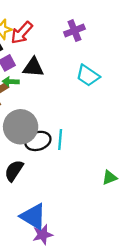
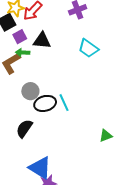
gray circle: (21, 127) -> (30, 91), size x0.6
cyan line: (60, 140) -> (64, 103), turned -30

